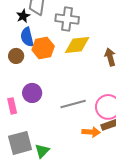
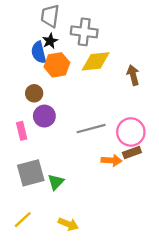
black star: (23, 16) -> (50, 41), moved
brown circle: (16, 56) -> (34, 93), moved

